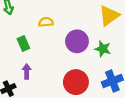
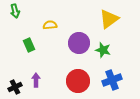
purple arrow: (27, 71) -> (36, 80), moved

